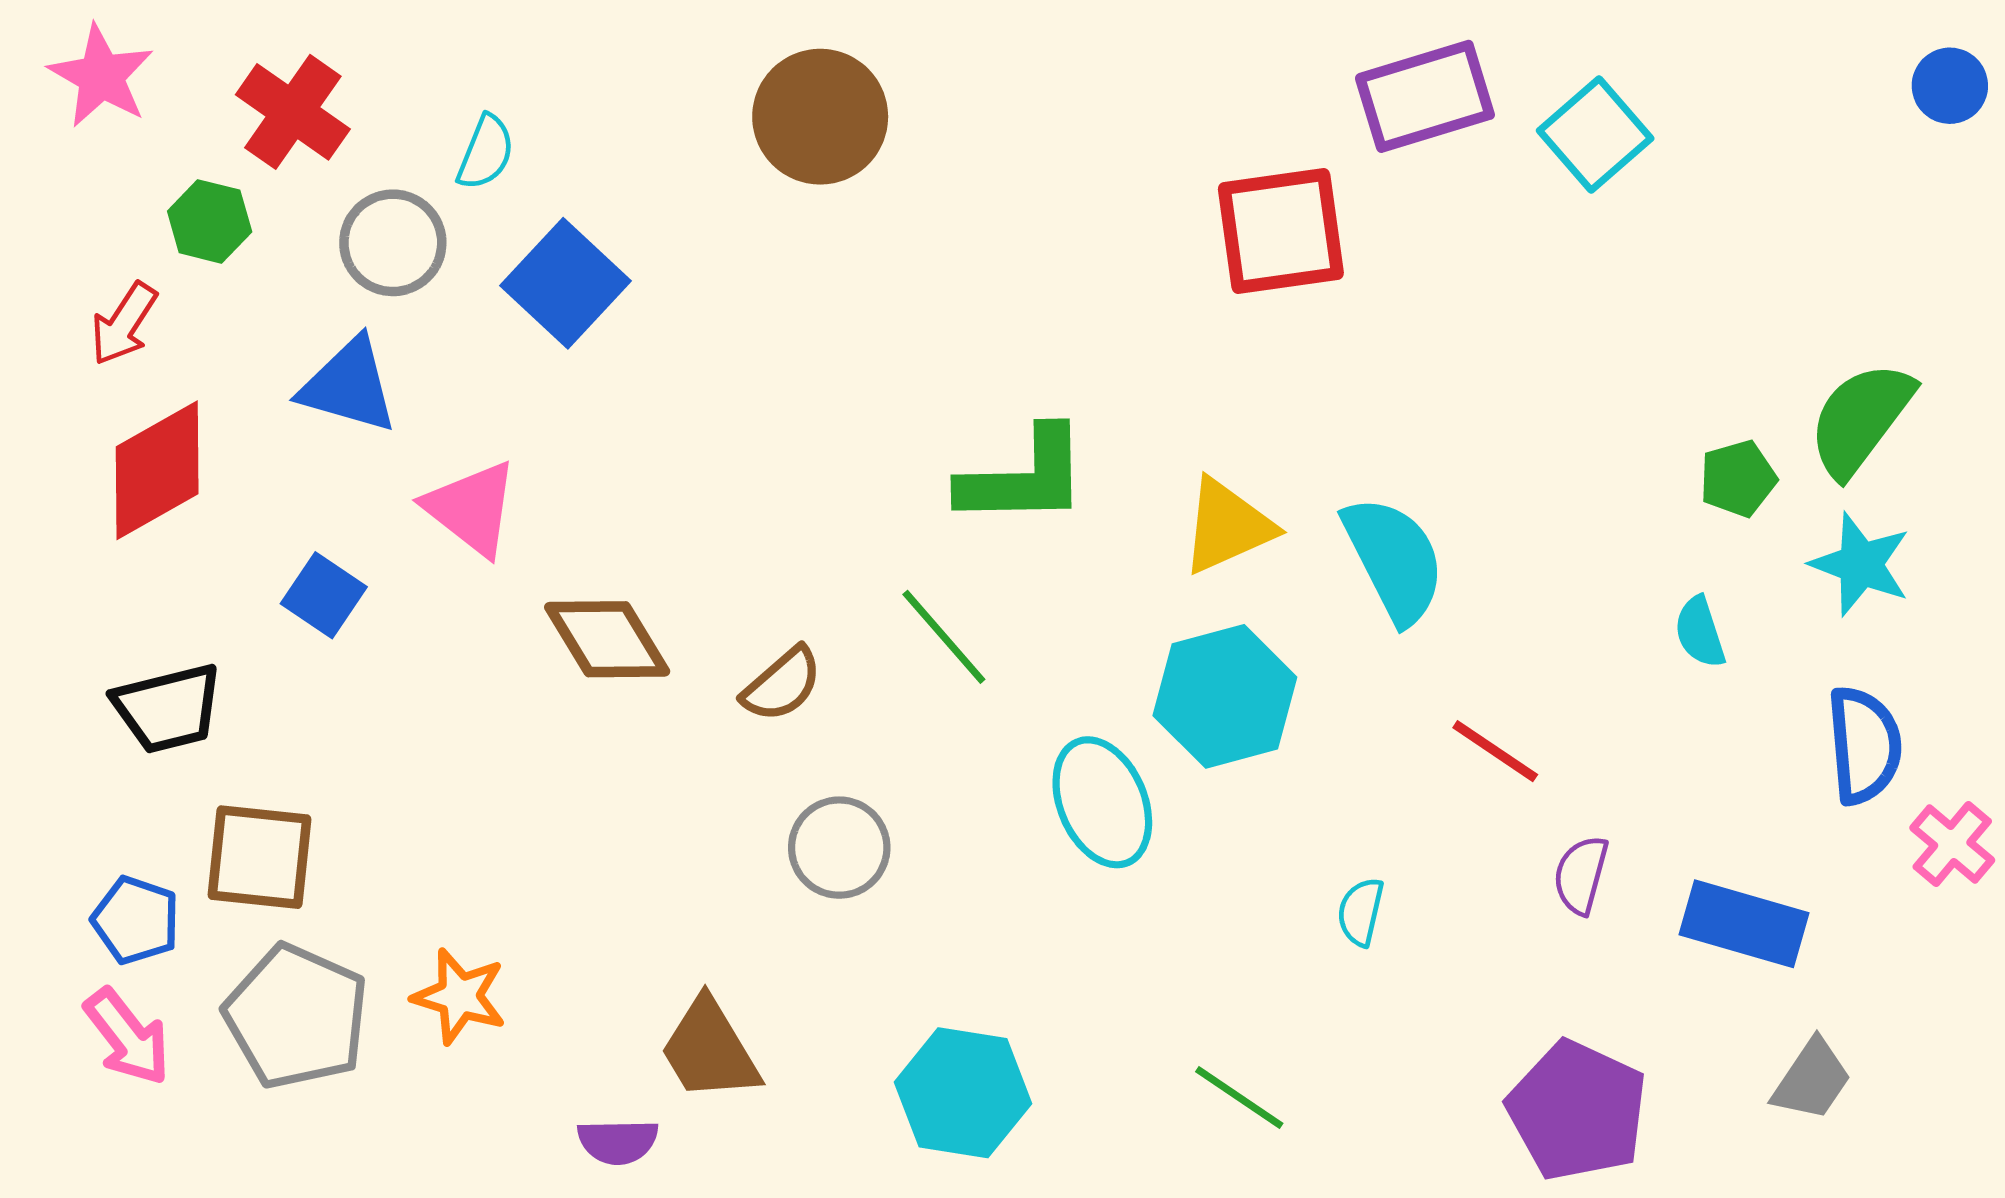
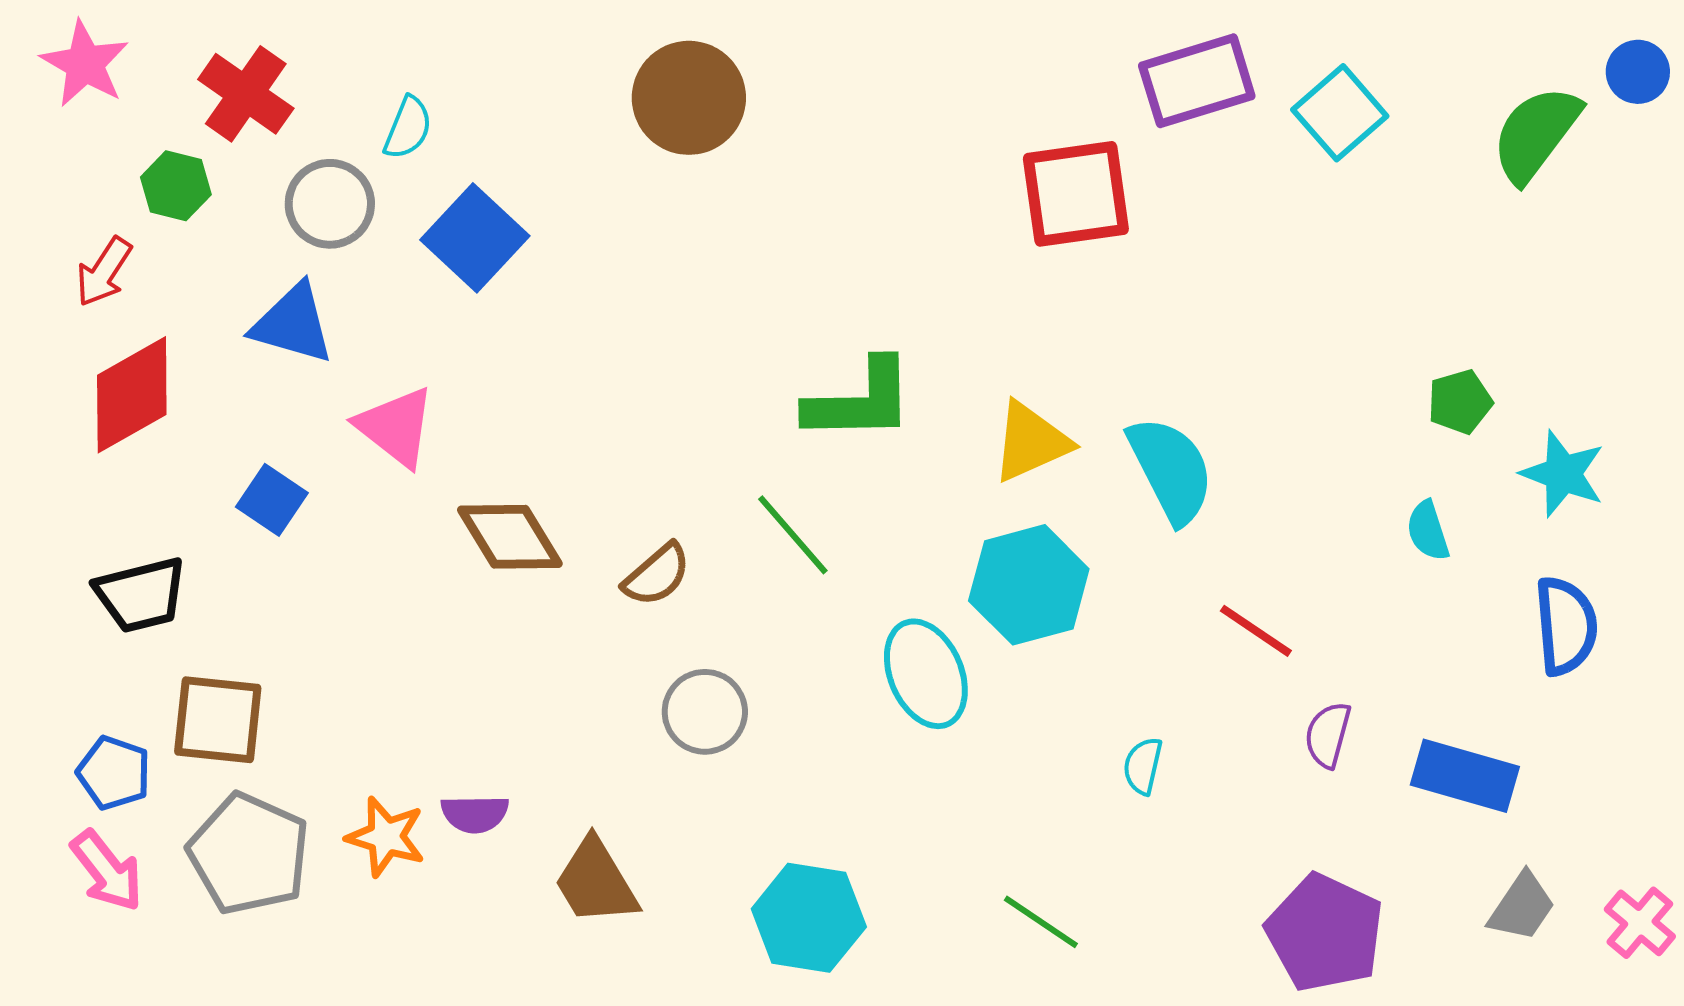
green semicircle: (1861, 419) -> (1536, 134), moved
pink cross: (1952, 844) -> (1640, 923), moved
purple semicircle: (618, 1142) -> (475, 814), moved

